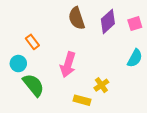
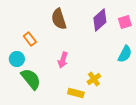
brown semicircle: (77, 18) -> (59, 19), moved
pink arrow: (68, 65) -> (63, 60), size x0.7

